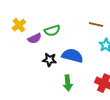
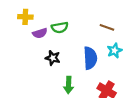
yellow cross: (19, 25) -> (25, 17), turned 32
blue semicircle: (72, 56) -> (90, 58), moved, turned 65

